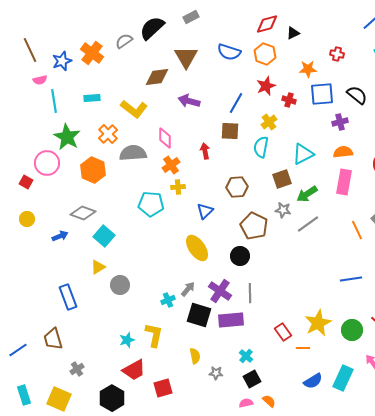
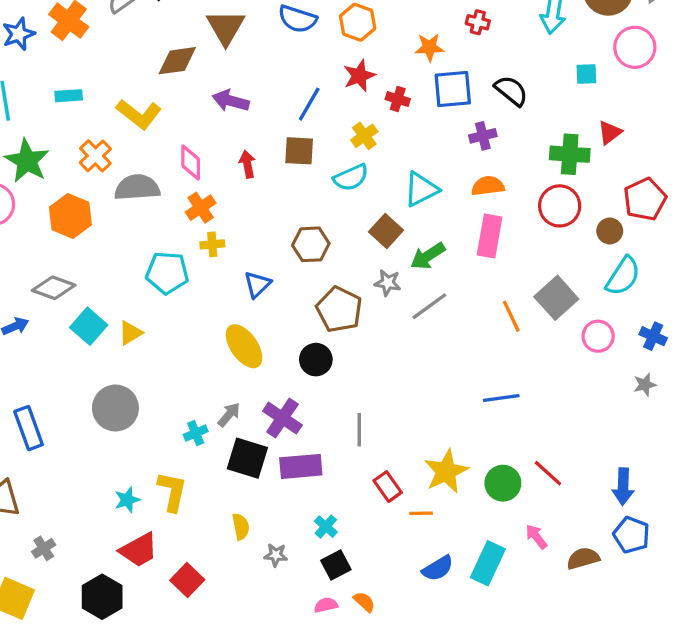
cyan semicircle: (261, 147) -> (351, 178), turned -125
red arrow: (205, 151) -> (247, 164), moved
brown square: (282, 179) -> (386, 231), turned -30
yellow triangle: (98, 267) -> (130, 333), moved
gray circle: (120, 285) -> (115, 408), size x1.4
gray line: (250, 293) -> (359, 430), moved
red square: (163, 388) -> (187, 580), turned -30

